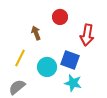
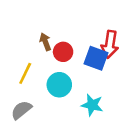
red circle: (60, 17) -> (63, 52), moved
blue square: (70, 60) -> (96, 58), moved

